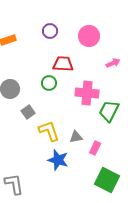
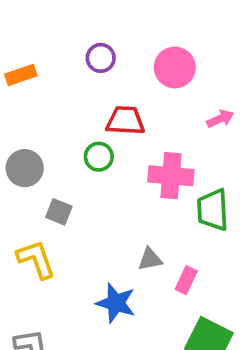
green trapezoid: (109, 111) -> (213, 210), turned -30
gray square: (28, 112) -> (59, 212), turned -32
yellow L-shape: (49, 131) -> (36, 259), moved

